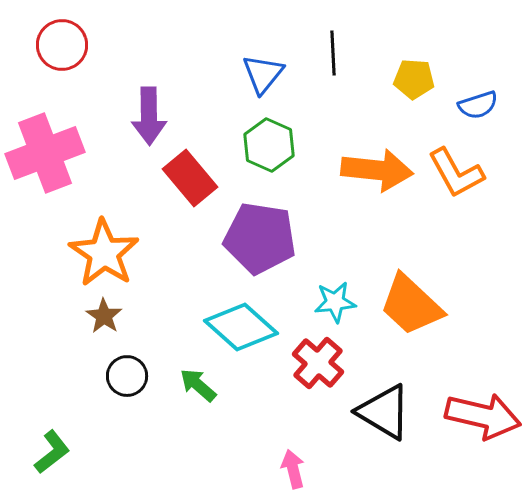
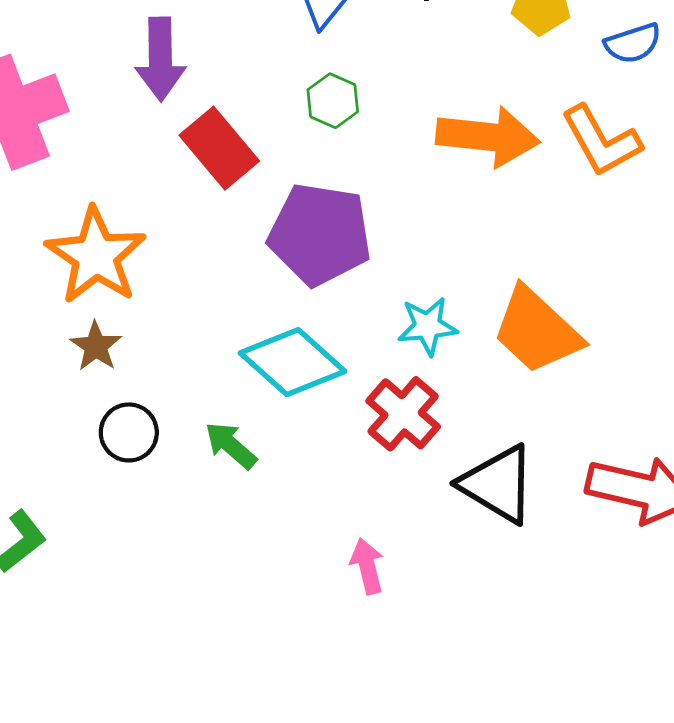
green hexagon: (269, 145) -> (333, 101), size x0.7

